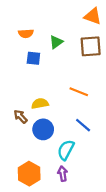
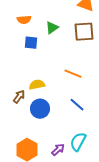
brown arrow: (20, 116) -> (19, 97), turned 80
cyan semicircle: (66, 150) -> (78, 142), moved
purple arrow: (63, 174) -> (58, 150), turned 56

